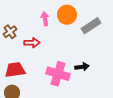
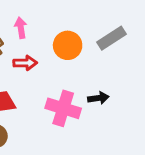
orange circle: (67, 15) -> (68, 45), moved
pink arrow: (45, 19) -> (21, 28), moved

